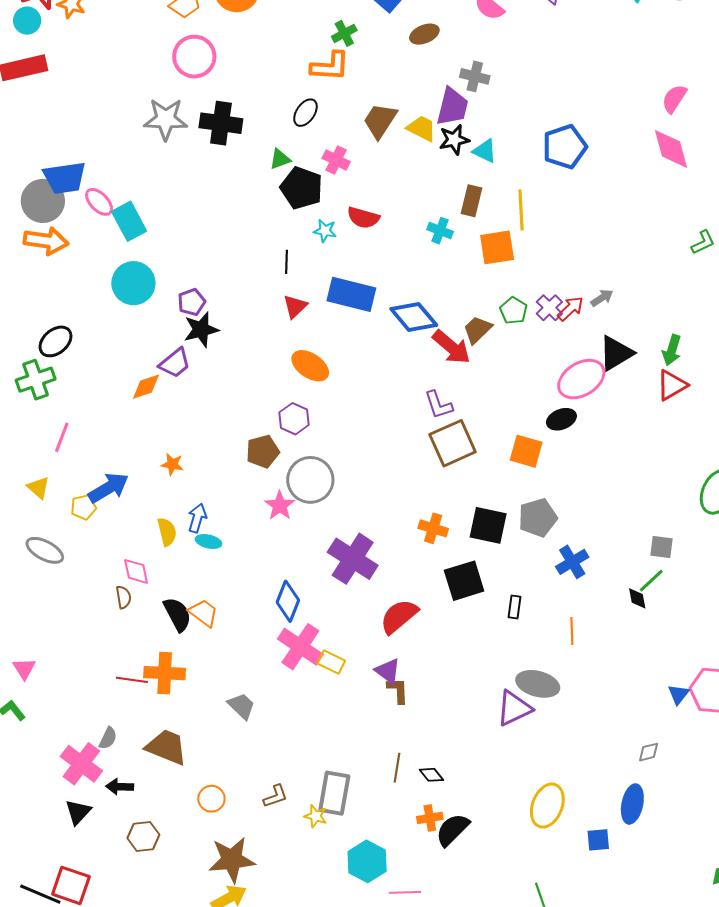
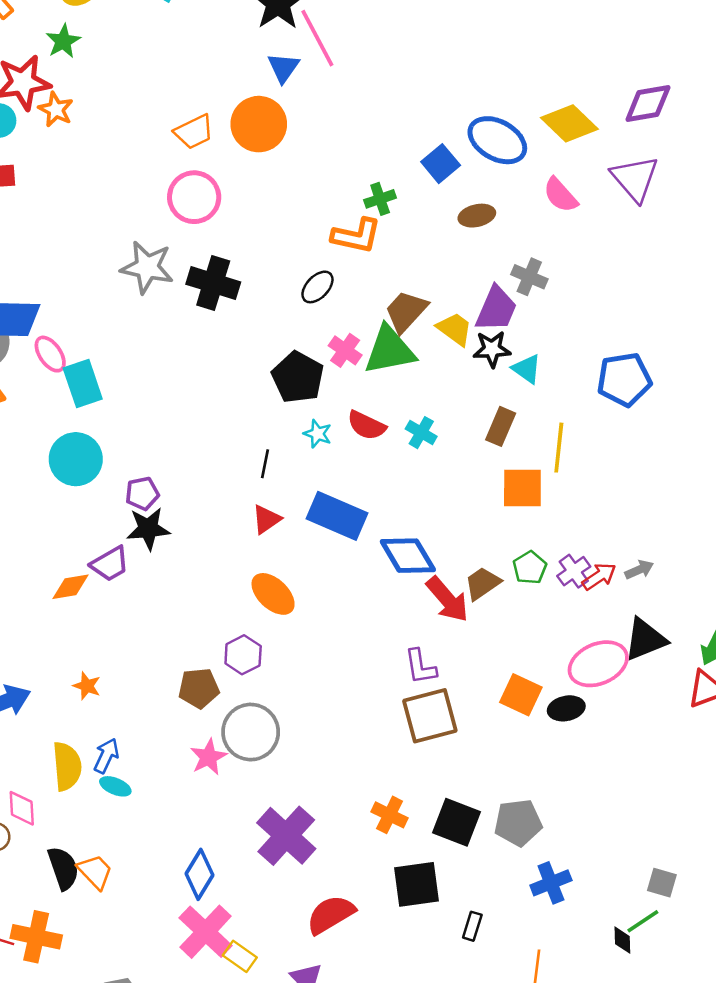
green triangle: (280, 159) -> (389, 350), moved, size x2.0
cyan cross: (440, 231) -> (421, 433), moved
orange square: (526, 451) -> (521, 695), moved
yellow semicircle: (167, 532) -> (67, 766), size x1.4

